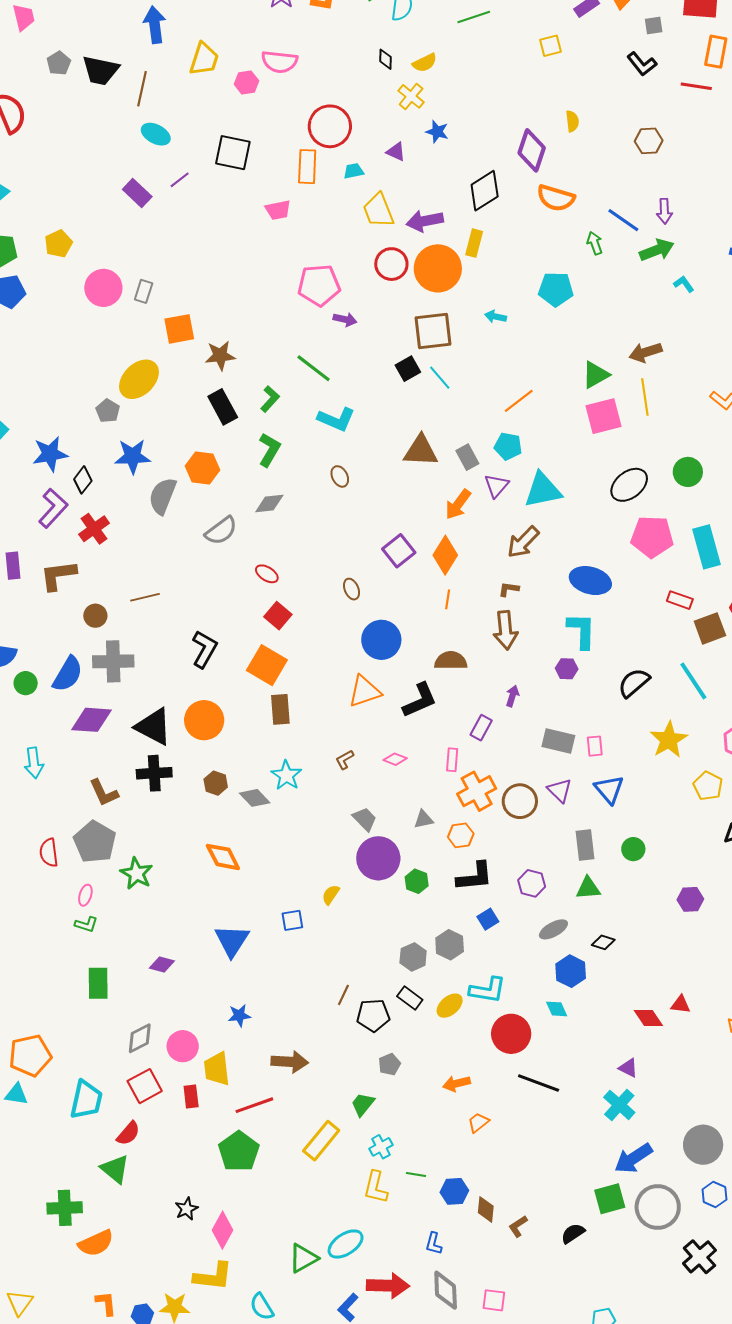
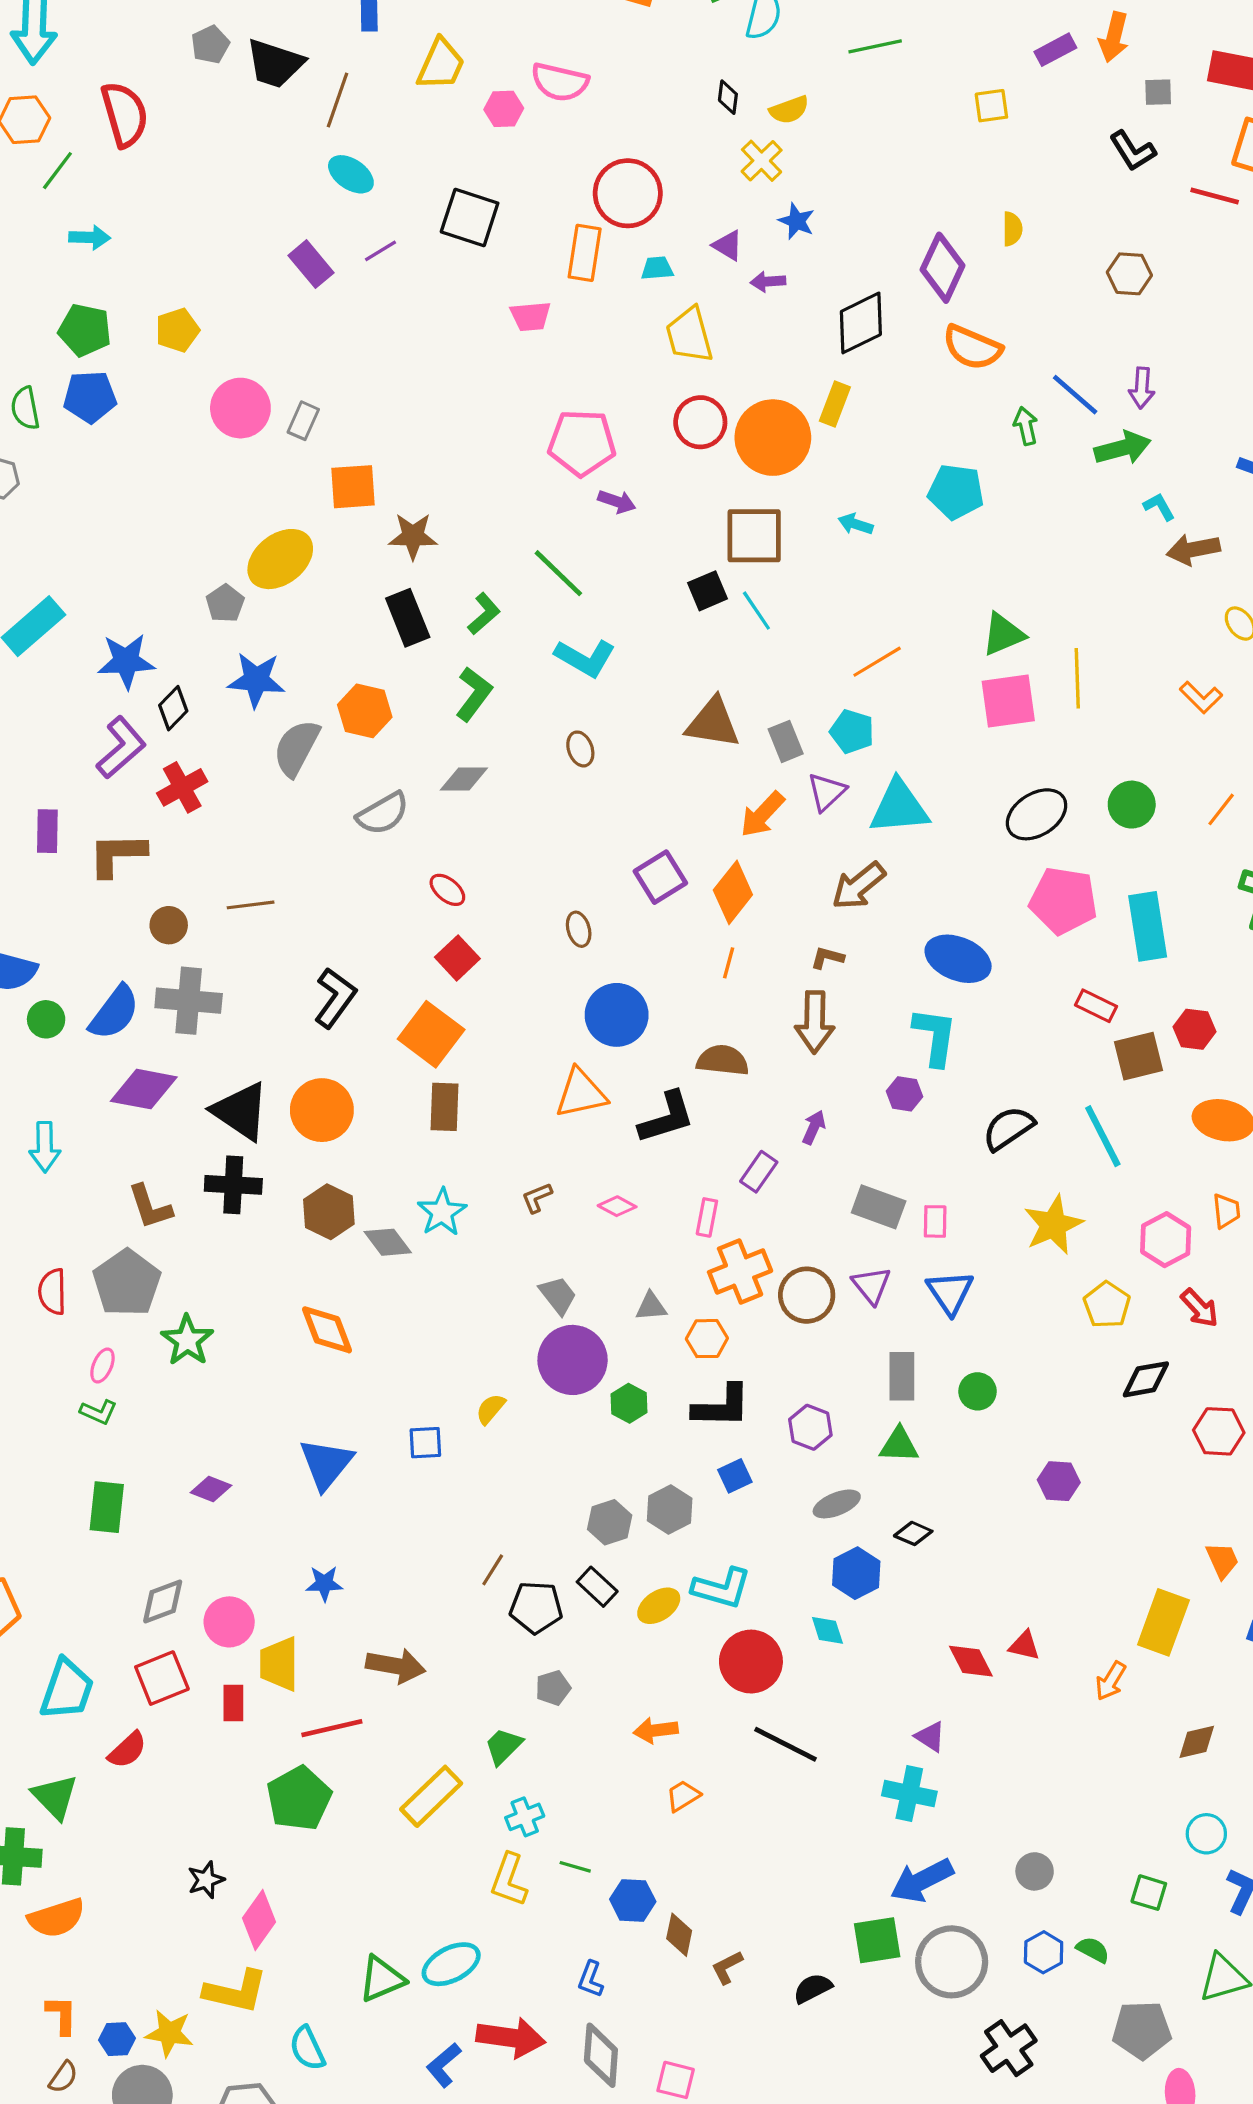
purple arrow: (425, 221) -> (768, 282), moved, size x0.6
brown arrow: (645, 352) -> (1193, 549), moved
brown hexagon: (216, 783) -> (329, 1212), size x1.4
cyan cross: (619, 1105) -> (909, 1794), turned -36
gray circle: (703, 1145) -> (1035, 1871), size x0.6
green triangle: (115, 1169) -> (55, 1797), moved

